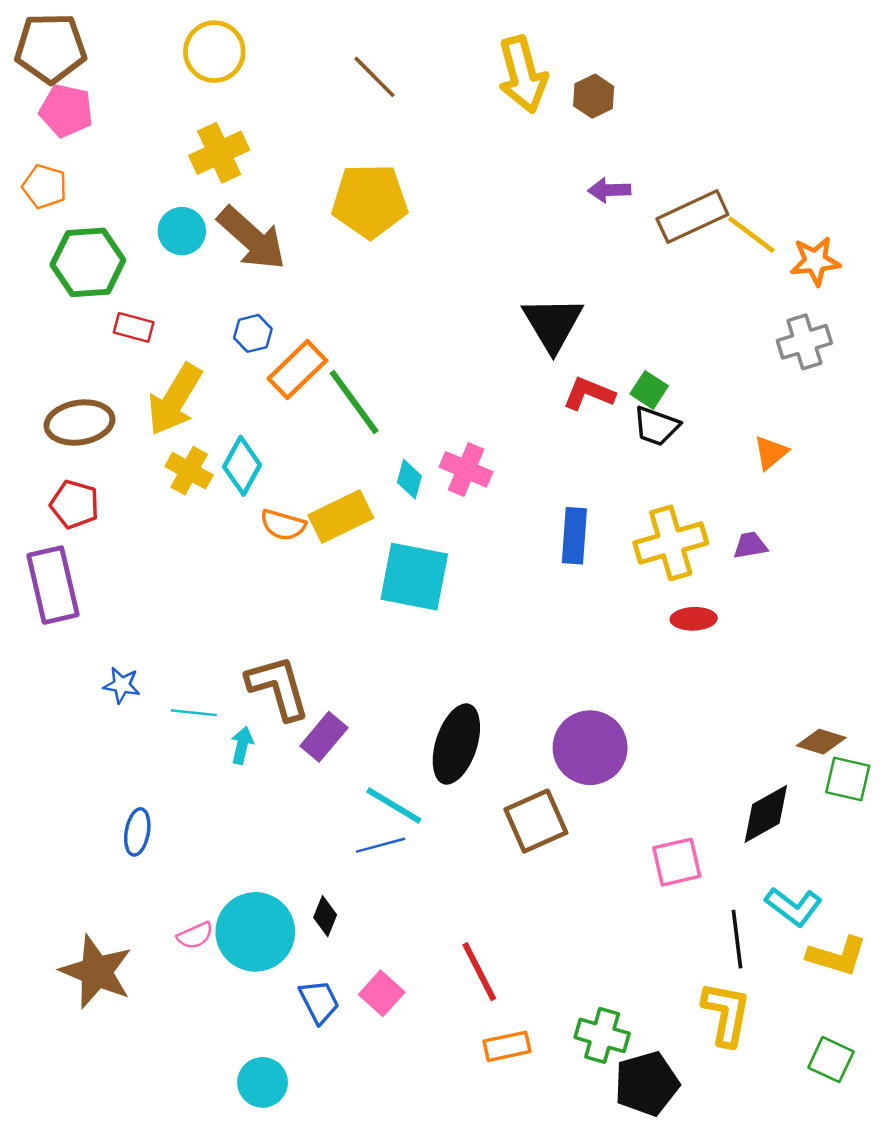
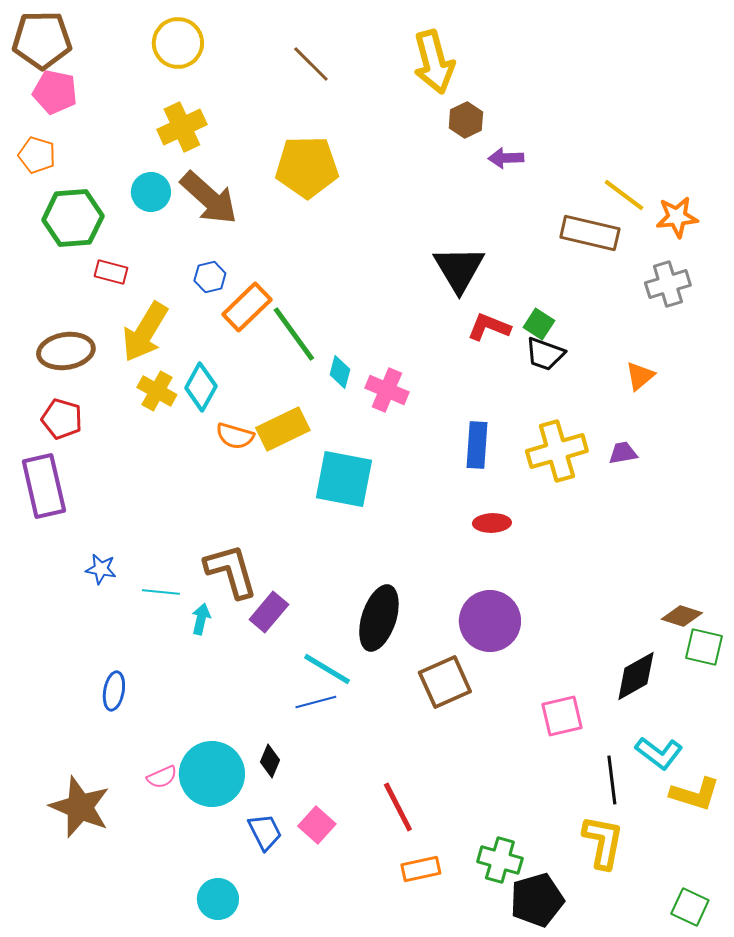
brown hexagon: (594, 96) -> (466, 120), moved
brown rectangle: (692, 217) -> (590, 233), moved, turned 38
cyan diamond: (409, 479) -> (340, 372), moved
red ellipse: (694, 619) -> (492, 523), moved
green square: (831, 1060) -> (690, 907), moved

